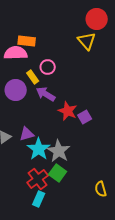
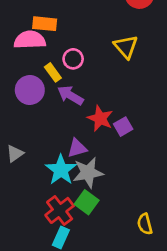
yellow triangle: (87, 41) -> (126, 47), moved
purple triangle: (27, 134) -> (77, 148), moved
gray star: (59, 151) -> (88, 173), turned 30

